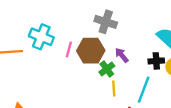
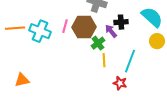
cyan cross: (41, 37) -> (40, 31), moved
black cross: (156, 61) -> (121, 22), moved

